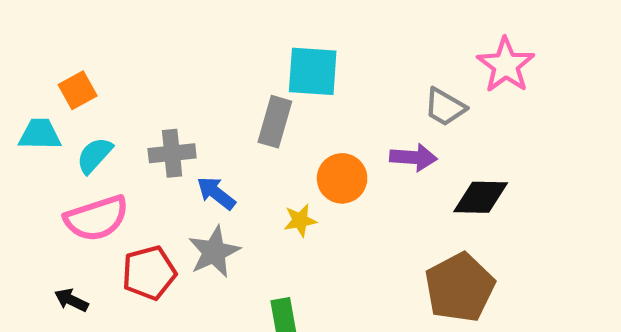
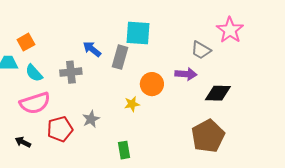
cyan semicircle: (94, 155) -> (34, 73), turned -84
blue arrow: (216, 193) -> (92, 49), moved
gray star: (214, 252) -> (91, 119), size x0.7

